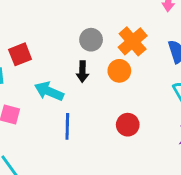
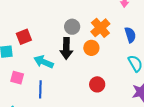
black arrow: (82, 72) -> (66, 48), size x1.5
blue line: (67, 126) -> (40, 89), moved

